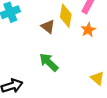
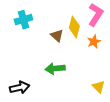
green arrow: (49, 62) -> (55, 68), turned -54

